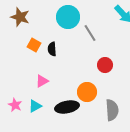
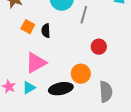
gray line: (90, 33) -> (84, 15), turned 48
pink triangle: (42, 81) -> (36, 63), size x1.6

